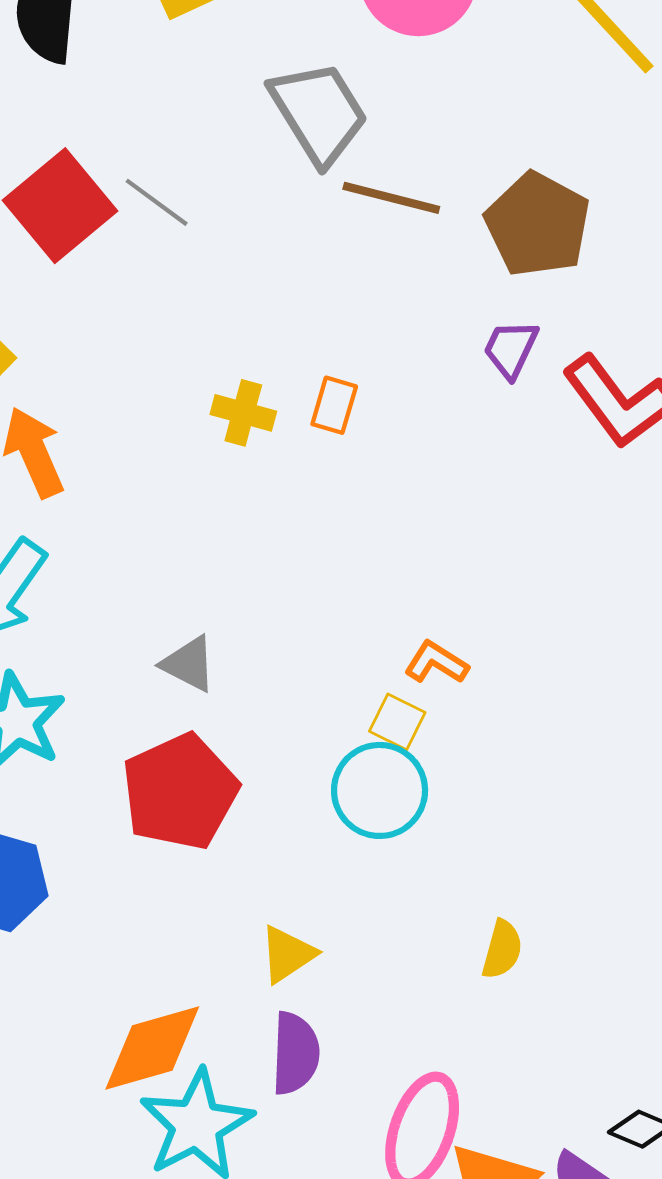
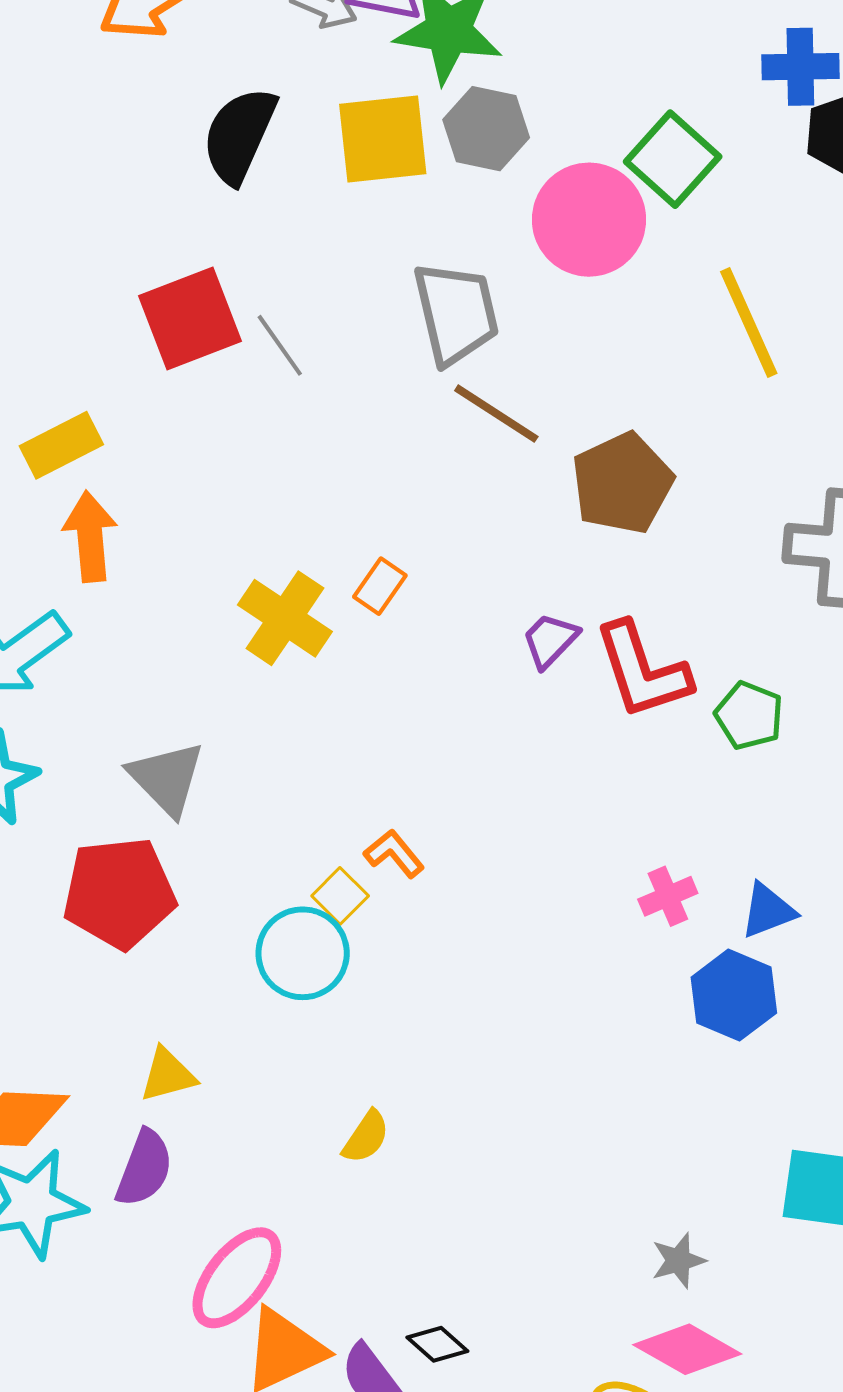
purple trapezoid: (511, 349) -> (550, 640), moved
yellow cross: (243, 413) -> (285, 618), moved, size x1.5
gray triangle: (189, 664) -> (167, 778), size x1.4

